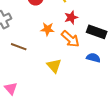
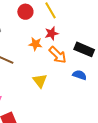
red star: (71, 17) -> (52, 33), moved

